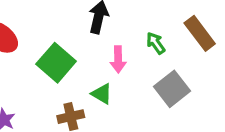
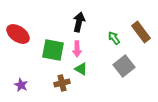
pink arrow: (118, 59) -> (77, 49), moved
green square: (56, 63) -> (53, 50), turned -30

